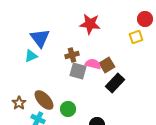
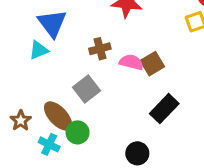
gray square: (78, 71) -> (86, 89), moved, turned 36
black rectangle: (115, 83) -> (164, 109), moved
green circle: (68, 109) -> (78, 132), moved

